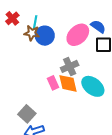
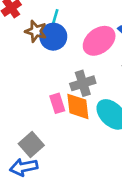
cyan line: (35, 22) -> (55, 19), moved
gray square: (27, 114) -> (31, 144), moved

